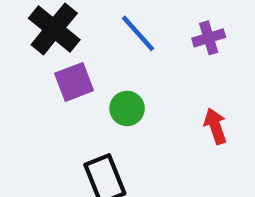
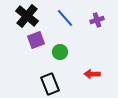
red arrow: (215, 126) -> (92, 74), moved, turned -70

